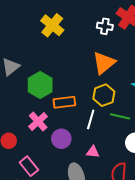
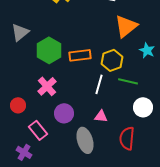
orange triangle: (104, 63) -> (126, 26), moved
orange rectangle: (64, 102) -> (80, 55), moved
purple circle: (61, 139) -> (64, 113), moved

